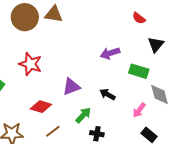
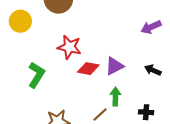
red diamond: (41, 107) -> (88, 69), moved
green arrow: (83, 115) -> (115, 96), moved, turned -36

